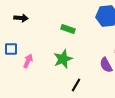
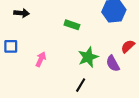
green star: (63, 59) -> (88, 57), moved
pink arrow: (28, 61) -> (41, 59), moved

